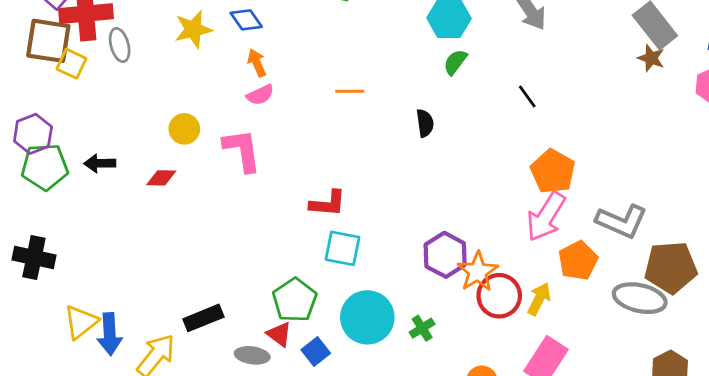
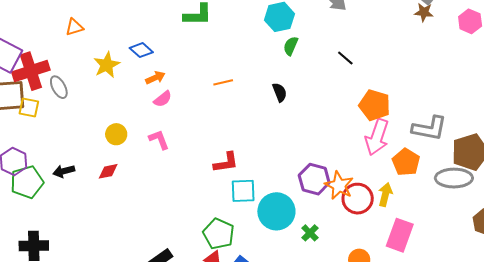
orange arrow: (257, 63) -> (155, 78), turned 102
pink L-shape: (242, 150) -> (159, 140), size x0.7
cyan circle: (367, 317) -> (276, 211), moved

